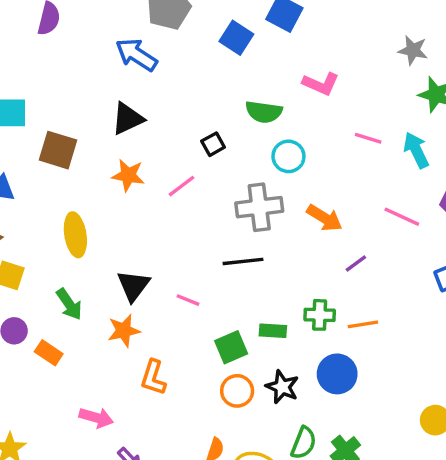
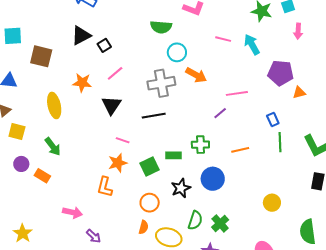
black square: (213, 144) -> (104, 45), moved
orange star: (128, 175) -> (82, 83), moved
pink line: (402, 217) -> (237, 93), moved, turned -30
orange arrow: (325, 218) -> (196, 75), moved
black triangle: (133, 286) -> (111, 105), moved
orange line: (363, 324) -> (240, 150), moved
orange star: (124, 331) -> (118, 163), moved
black star: (282, 387) -> (181, 188), turned 30
orange circle: (237, 391) -> (150, 203), moved

